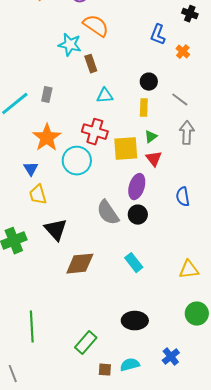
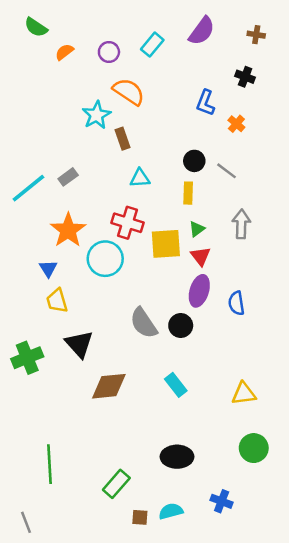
cyan star: (70, 45) -> (97, 115), turned 30
gray rectangle: (47, 95) -> (68, 177), turned 42
gray line: (180, 100) -> (226, 171), moved
purple ellipse: (137, 187) -> (199, 291), moved
blue cross: (171, 357) -> (222, 501), turned -30

